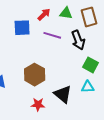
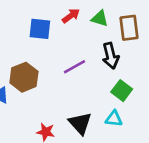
purple line: (52, 35) -> (75, 67), moved, turned -54
brown hexagon: (35, 75) -> (24, 77), moved

